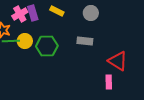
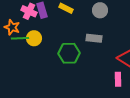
pink cross: (20, 14) -> (29, 11), turned -35
green hexagon: (47, 46) -> (69, 53), moved

